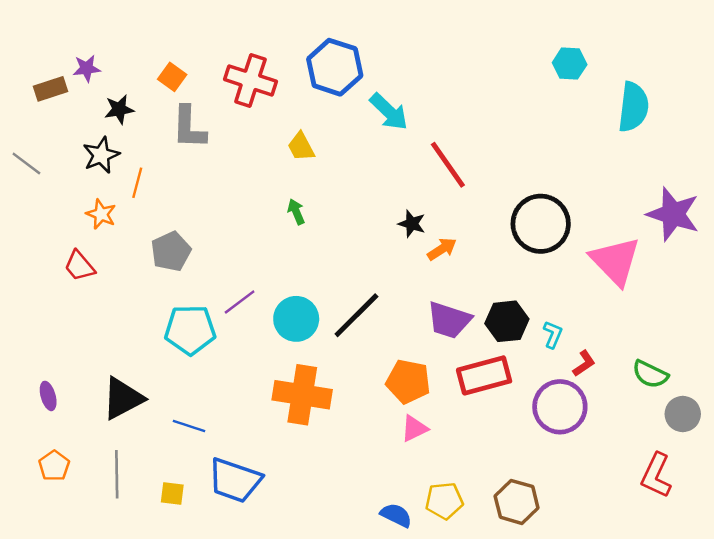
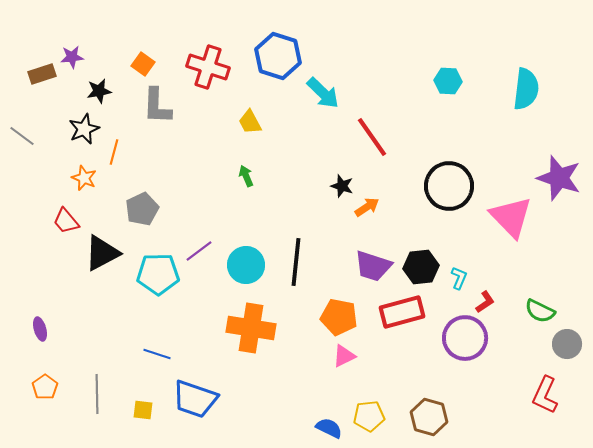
cyan hexagon: (570, 64) -> (448, 81), moved
black line: (356, 315) -> (296, 262), turned -39
black triangle: (123, 398) -> (102, 253), moved

